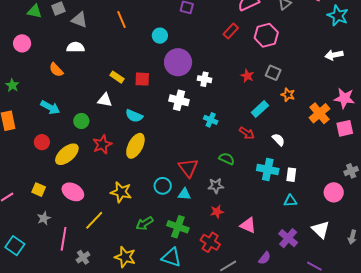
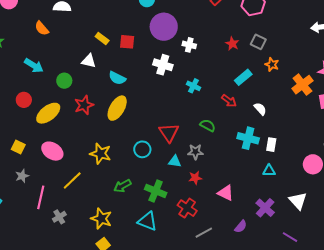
cyan triangle: (184, 194) -> (175, 161), moved

